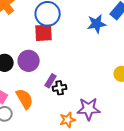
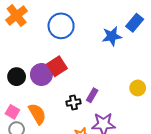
red square: (44, 33) -> (57, 66), moved, turned -30
purple rectangle: (51, 81) -> (92, 95), moved

